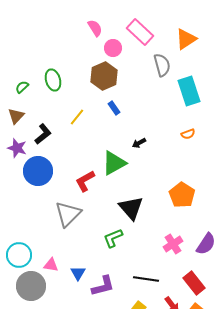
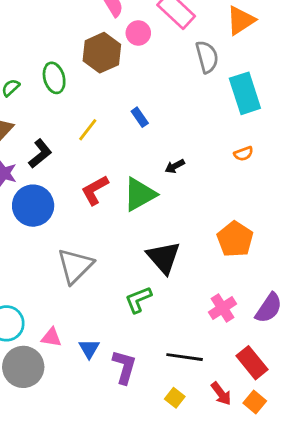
brown hexagon: (104, 76) -> (102, 53), moved
red L-shape: (85, 181) -> (95, 190), moved
purple L-shape: (103, 286) -> (124, 367), turned -60

